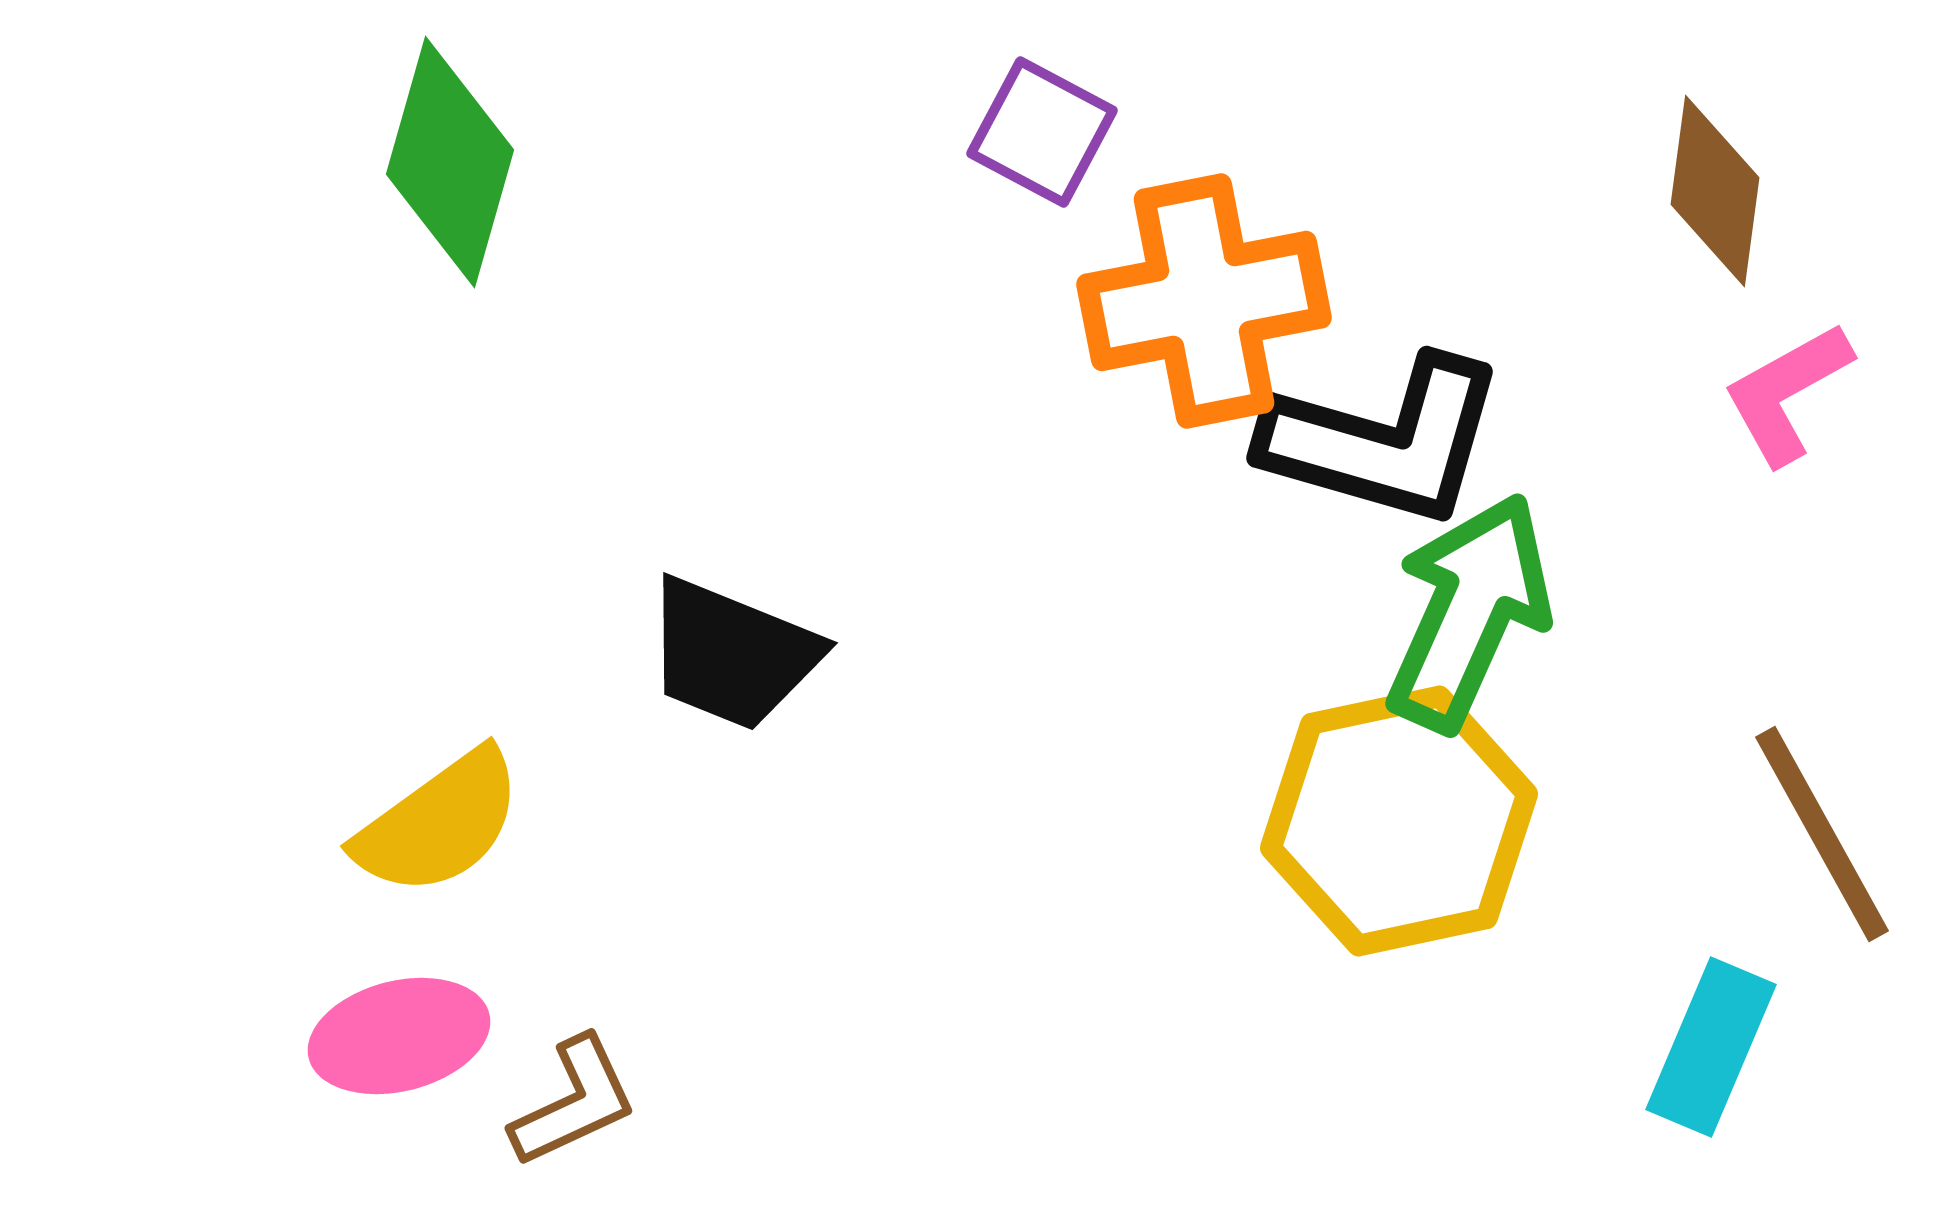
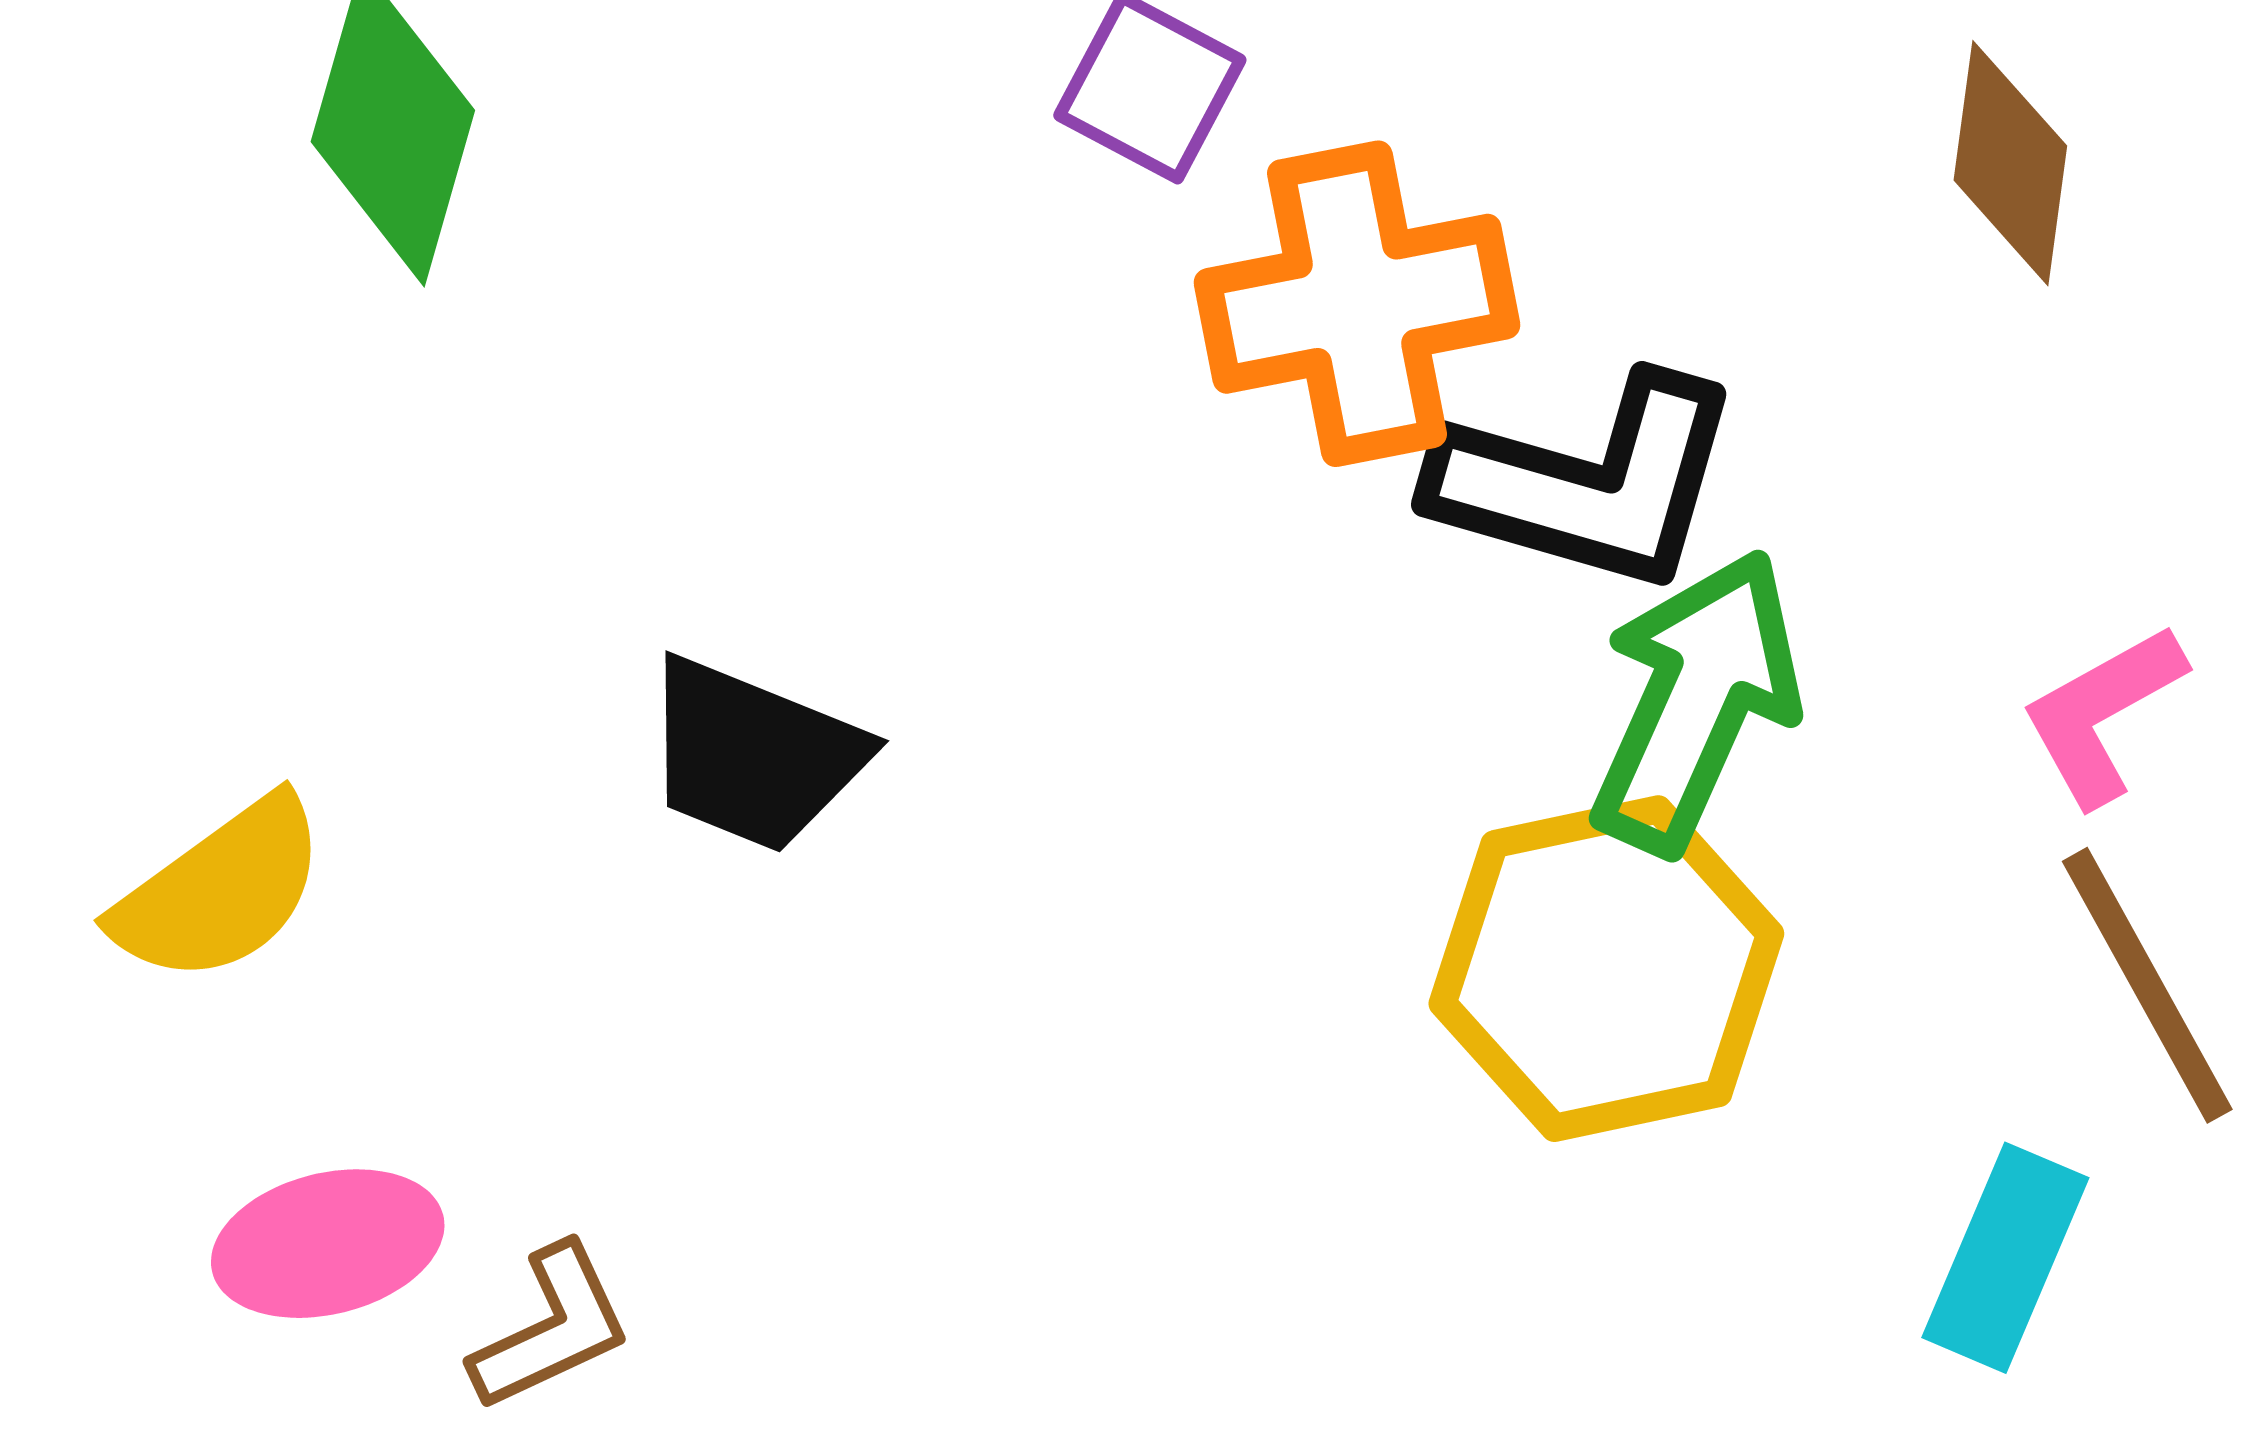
pink L-shape: (1787, 393) -> (2102, 714), moved
yellow semicircle: (439, 823) -> (220, 891), moved

